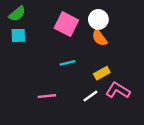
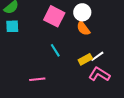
cyan line: (67, 63) -> (55, 50), turned 72
white line: (90, 96) -> (97, 56), moved

